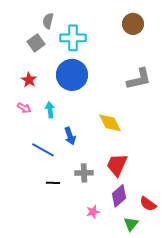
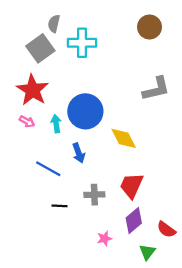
gray square: (36, 43) -> (40, 48), size x1.4
blue circle: (72, 75) -> (85, 111), moved
red star: (29, 80) -> (33, 90), size x1.8

